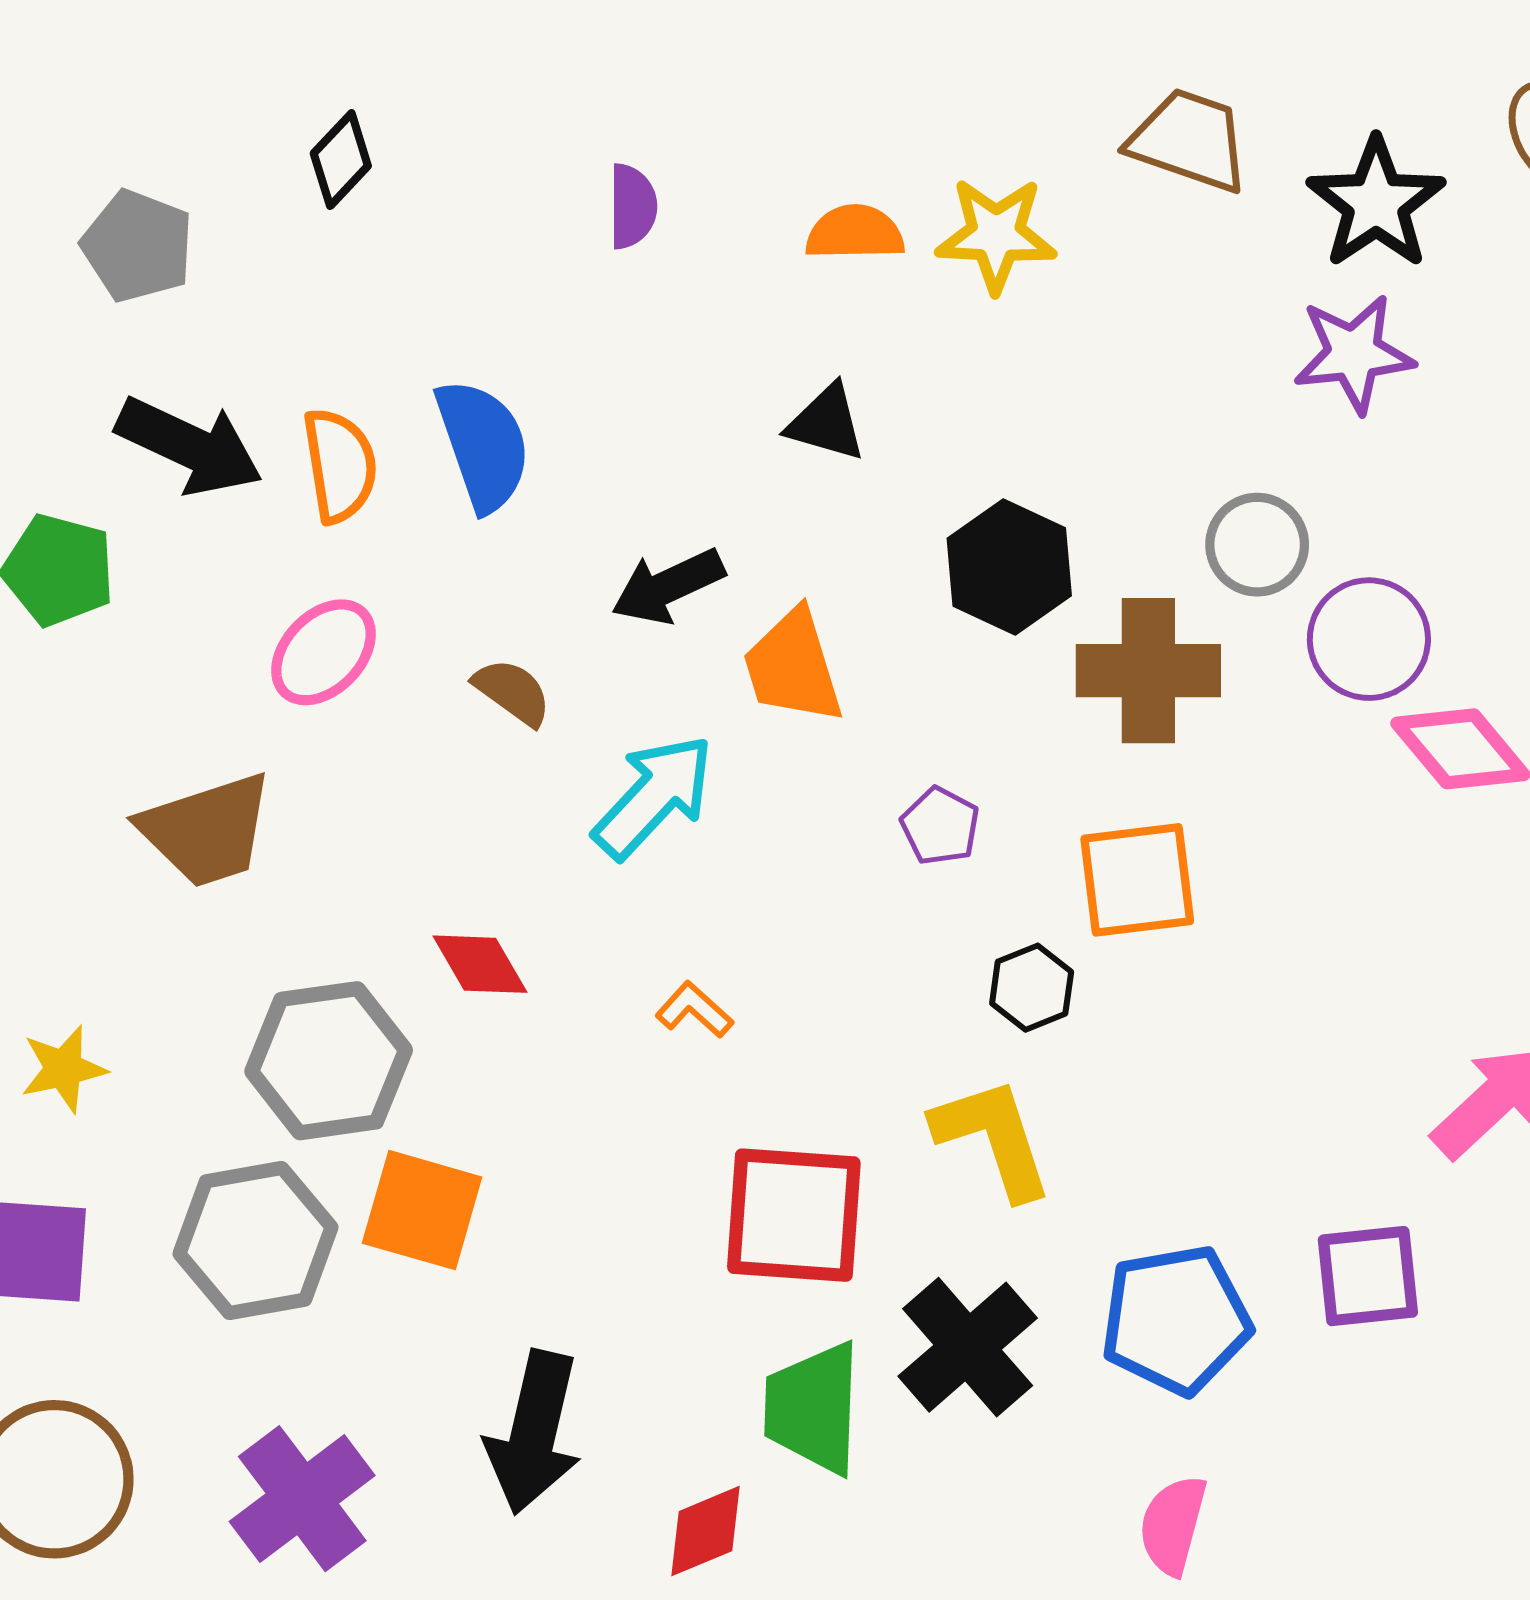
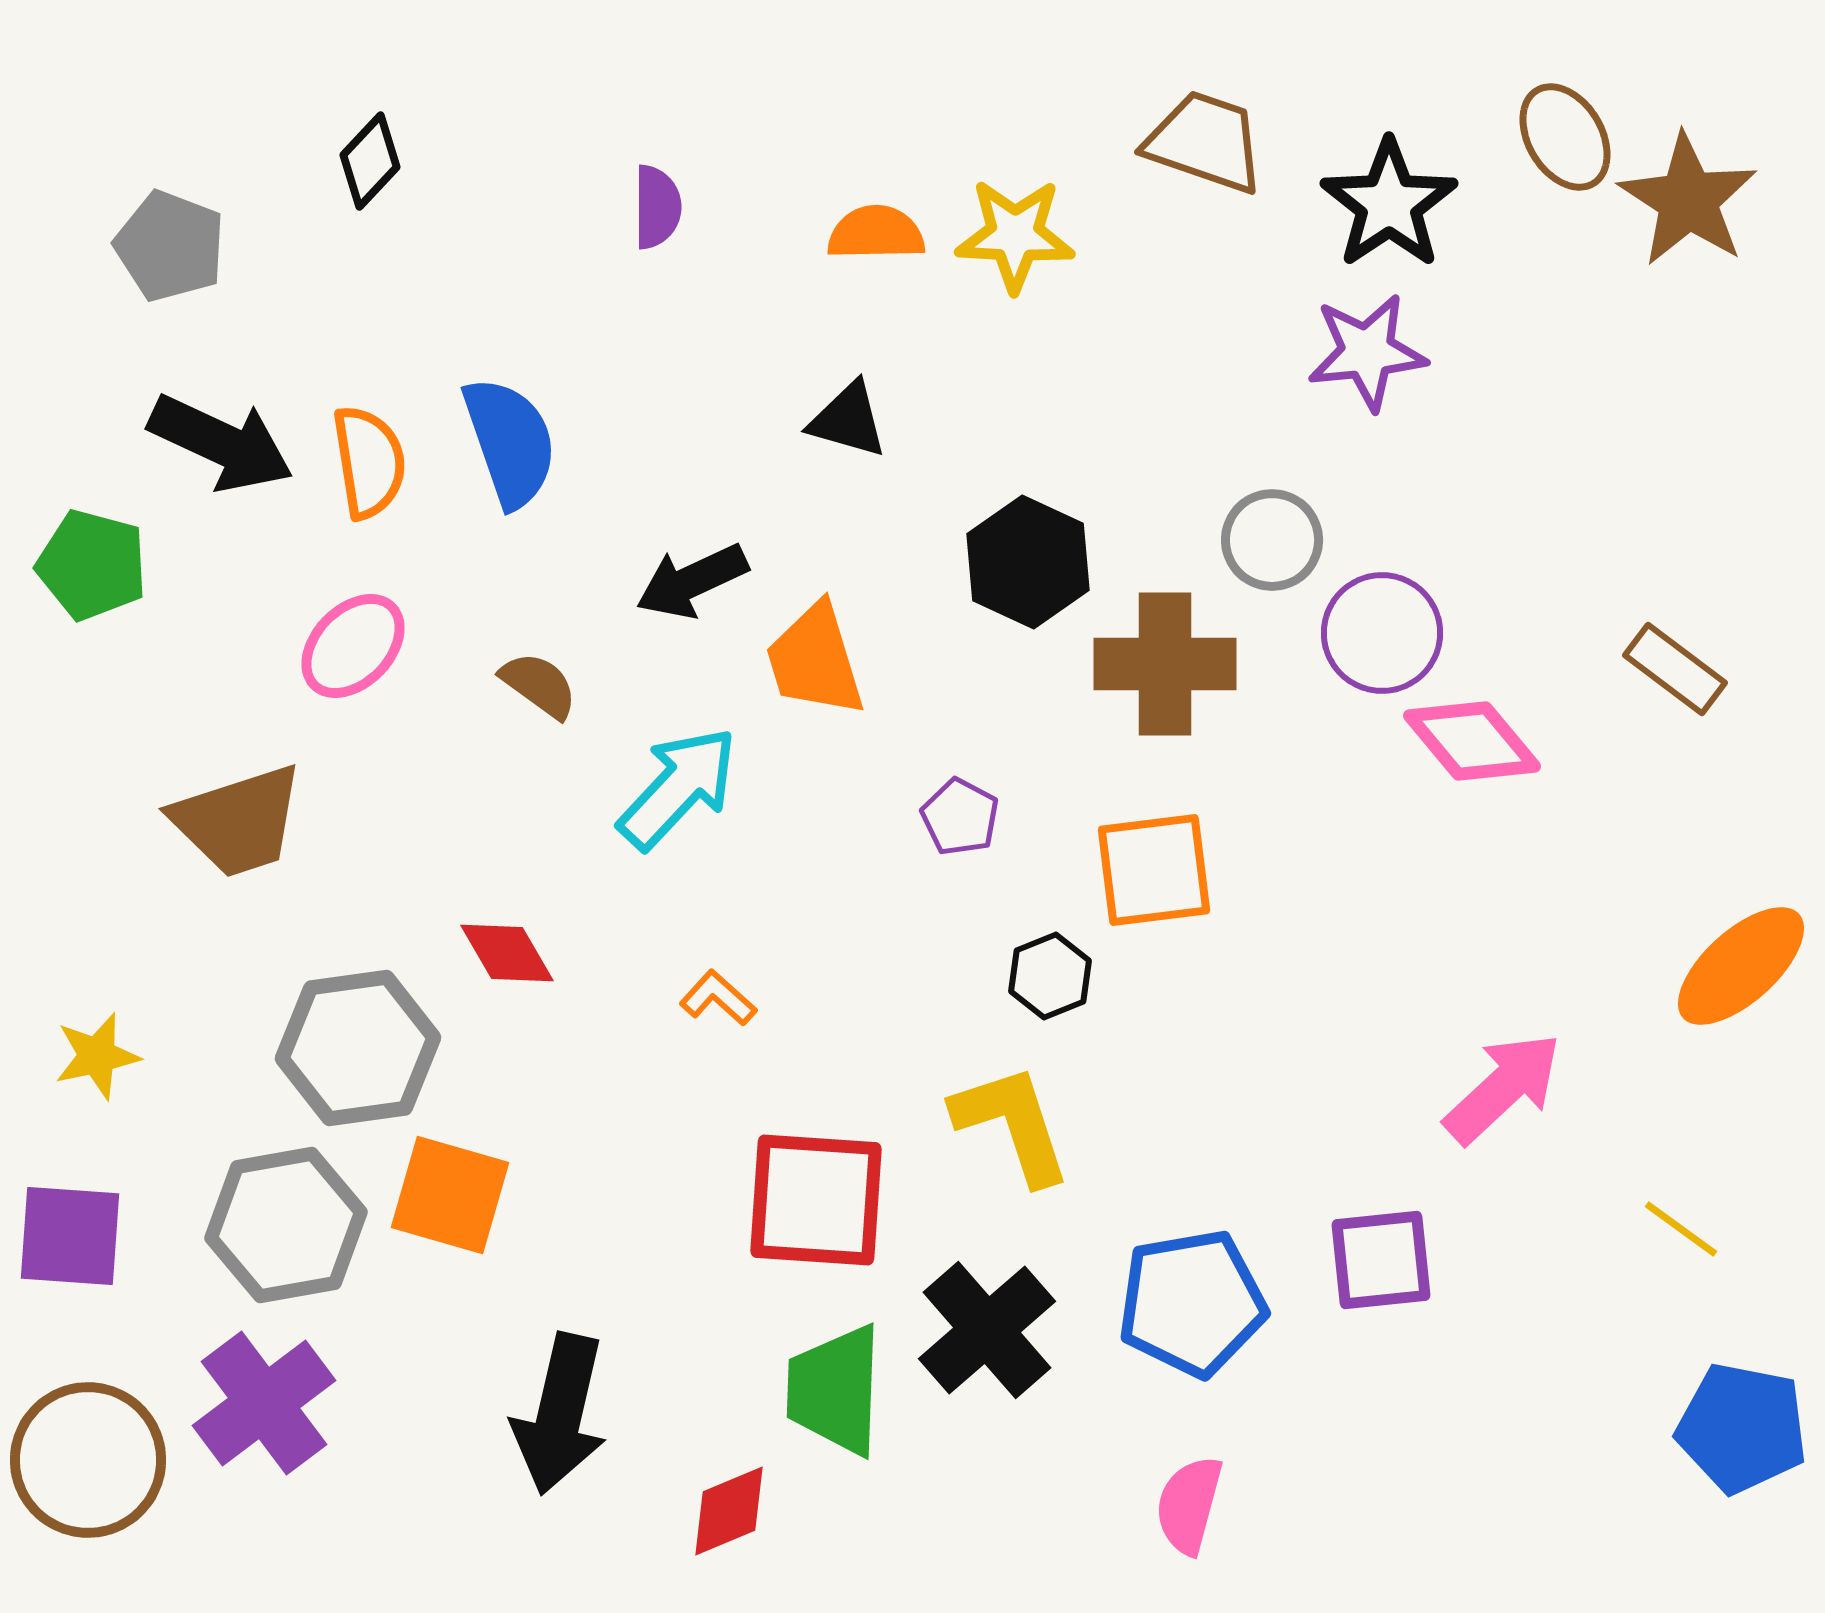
purple cross: (302, 1499) -> (264, 1403), moved

